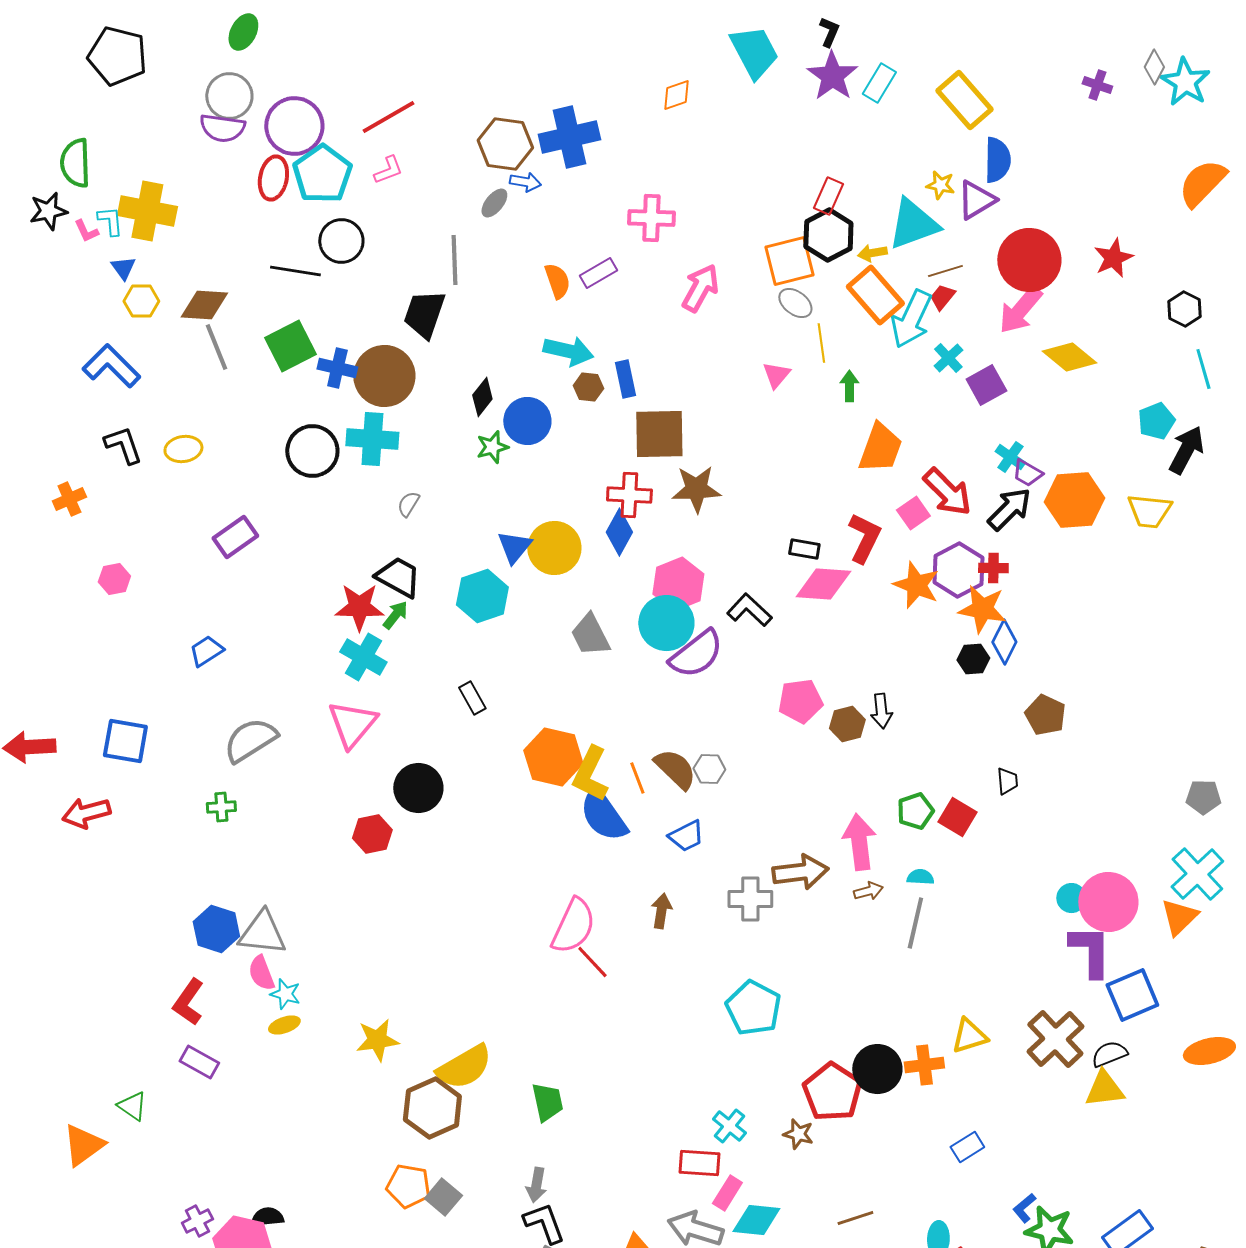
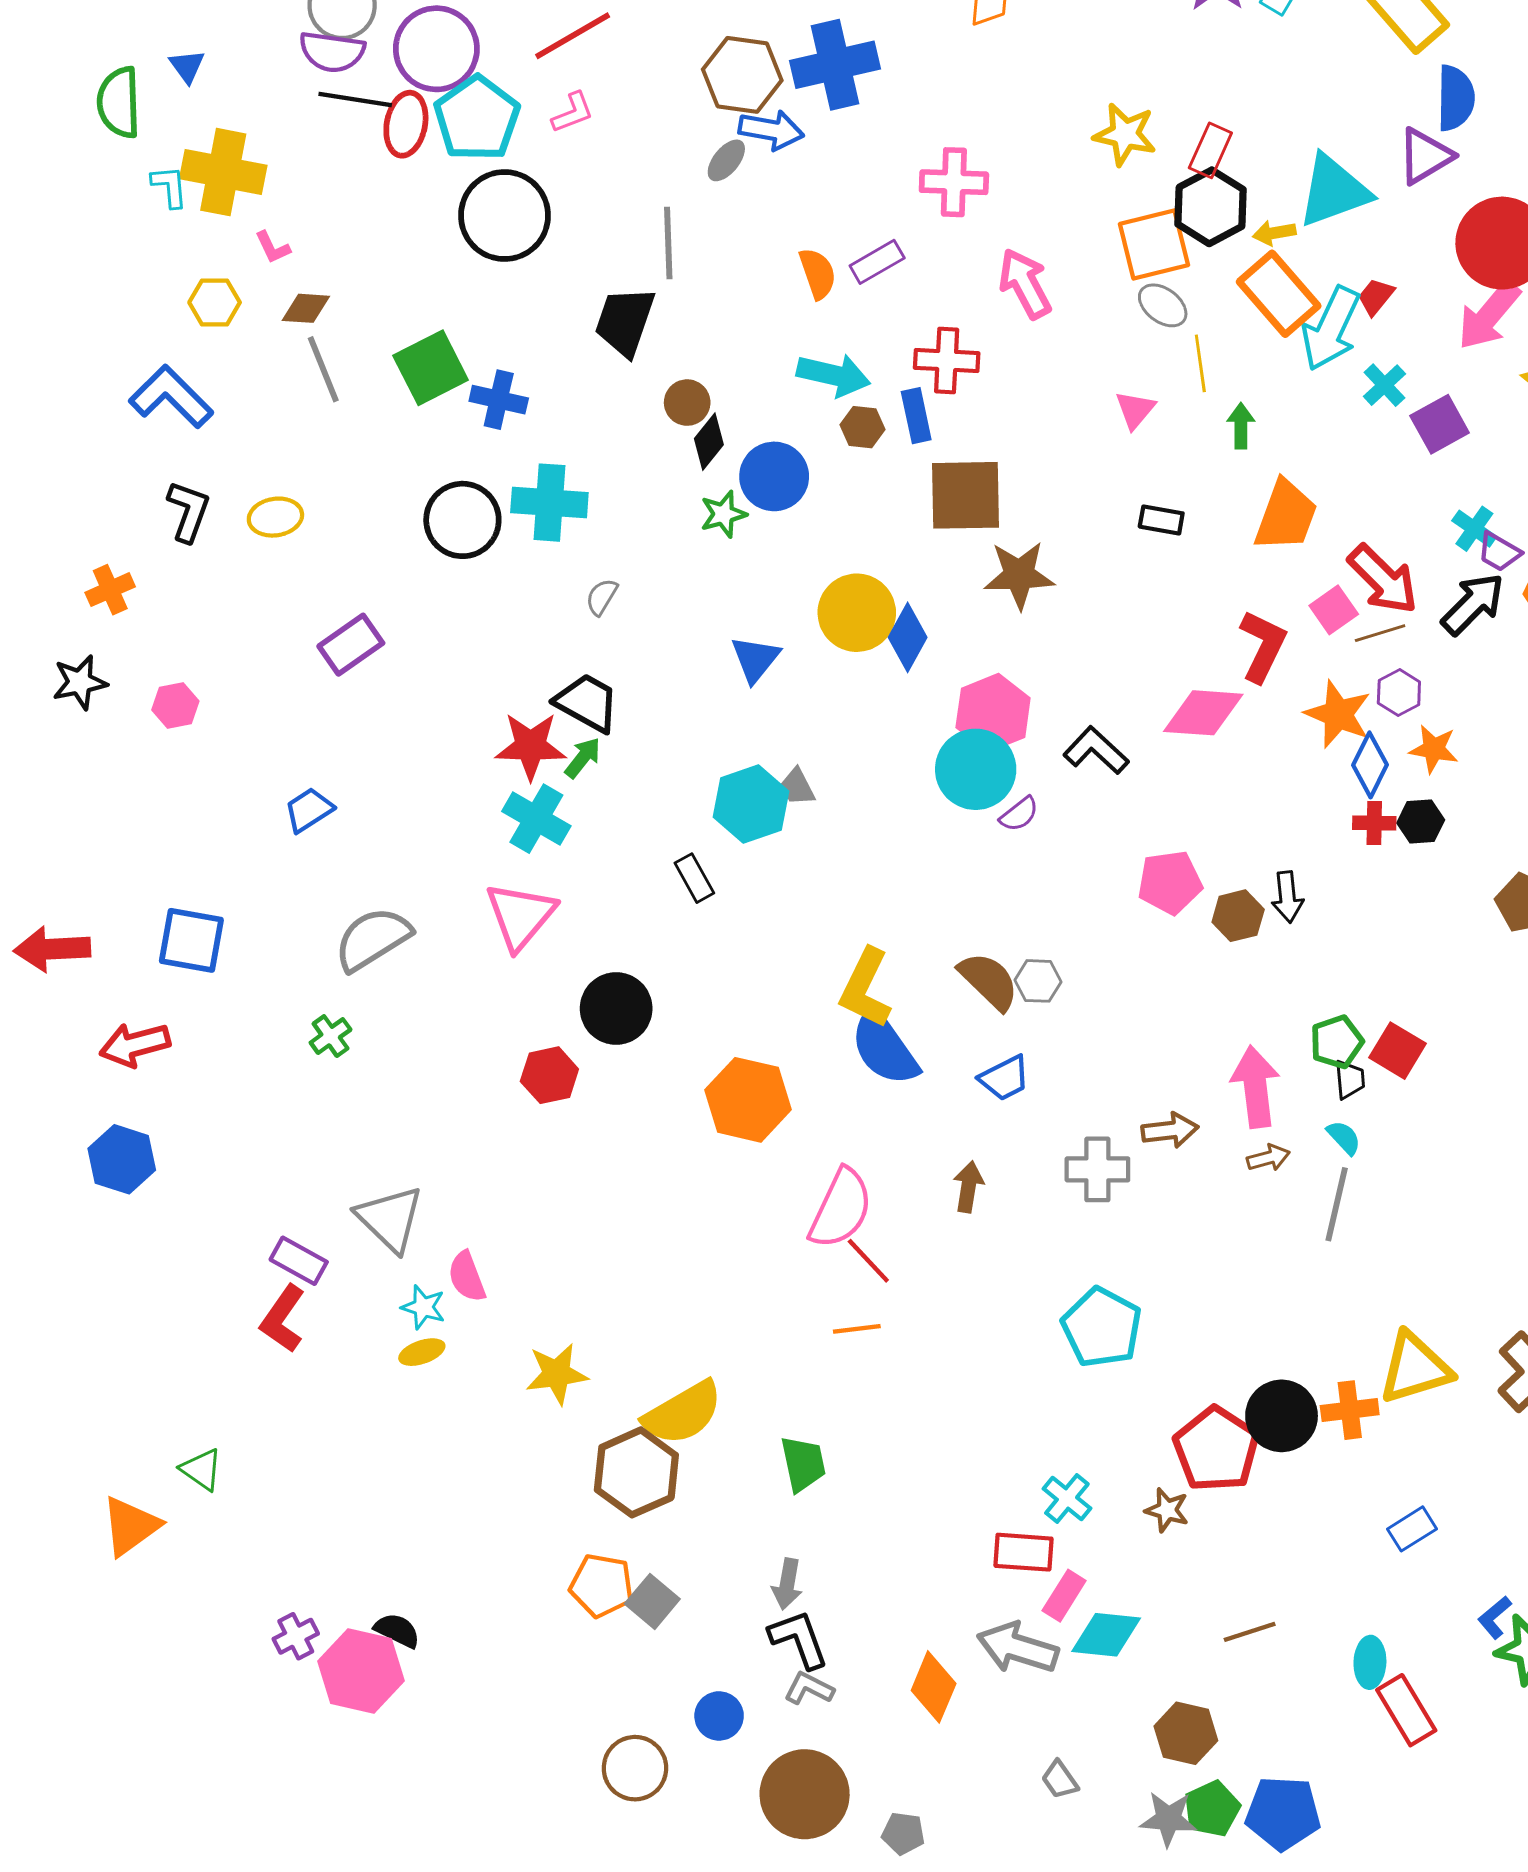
blue arrow: (525, 182) -> (771, 130), size x1.4
yellow star: (940, 185) -> (1125, 134), moved, size x1.5
black star: (48, 211) -> (80, 682), moved
pink L-shape: (86, 231) -> (273, 247), moved
black circle: (341, 241) -> (504, 216), size x1.4
blue triangle: (123, 268) -> (187, 66), moved
black line: (295, 271) -> (355, 100), moved
brown line: (945, 271) -> (1380, 633), moved
pink arrow: (700, 288) -> (1025, 284), turned -57
brown diamond: (204, 305) -> (306, 308), size x0.7
brown circle: (384, 376) -> (687, 403), moved, size x0.5
black L-shape: (123, 445) -> (188, 511), turned 39
red cross: (629, 495) -> (947, 360), moved
yellow circle: (554, 548) -> (857, 613), moved
black rectangle: (804, 549) -> (1161, 520), moved
red cross: (993, 568) -> (1374, 823), moved
purple hexagon: (958, 570) -> (1399, 692), size x0.6
cyan hexagon: (482, 596) -> (751, 804), moved
orange star: (982, 609) -> (1434, 749), size x0.7
gray trapezoid: (590, 635) -> (797, 787), moved, size x0.6
blue diamond: (1004, 642) -> (1370, 765), moved
purple semicircle: (696, 654) -> (1019, 814), size x0.5
orange hexagon: (553, 757) -> (748, 1100), moved
orange line: (637, 778) -> (857, 1329), moved, turned -76
black trapezoid: (1007, 781) -> (1350, 1080), moved
green cross: (221, 807) -> (331, 1036), turned -32
brown arrow: (800, 872) -> (1170, 1130), size x0.7
cyan semicircle: (920, 877) -> (1344, 1138), turned 44
blue hexagon: (216, 929) -> (122, 1159), moved
gray triangle: (262, 933) -> (390, 1219), turned 38
pink semicircle: (261, 973) -> (467, 1277), moved
yellow triangle: (969, 1036) -> (1415, 1368), size x1.4
purple rectangle: (199, 1062) -> (299, 1261), moved
black semicircle: (267, 1217) -> (397, 1630), turned 32

